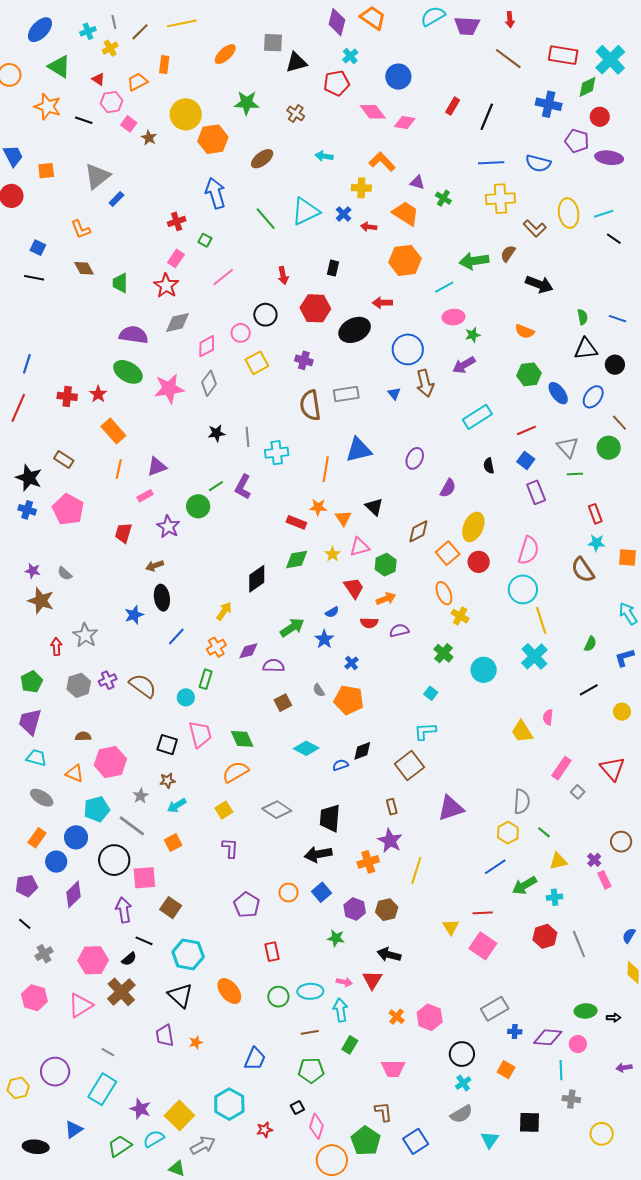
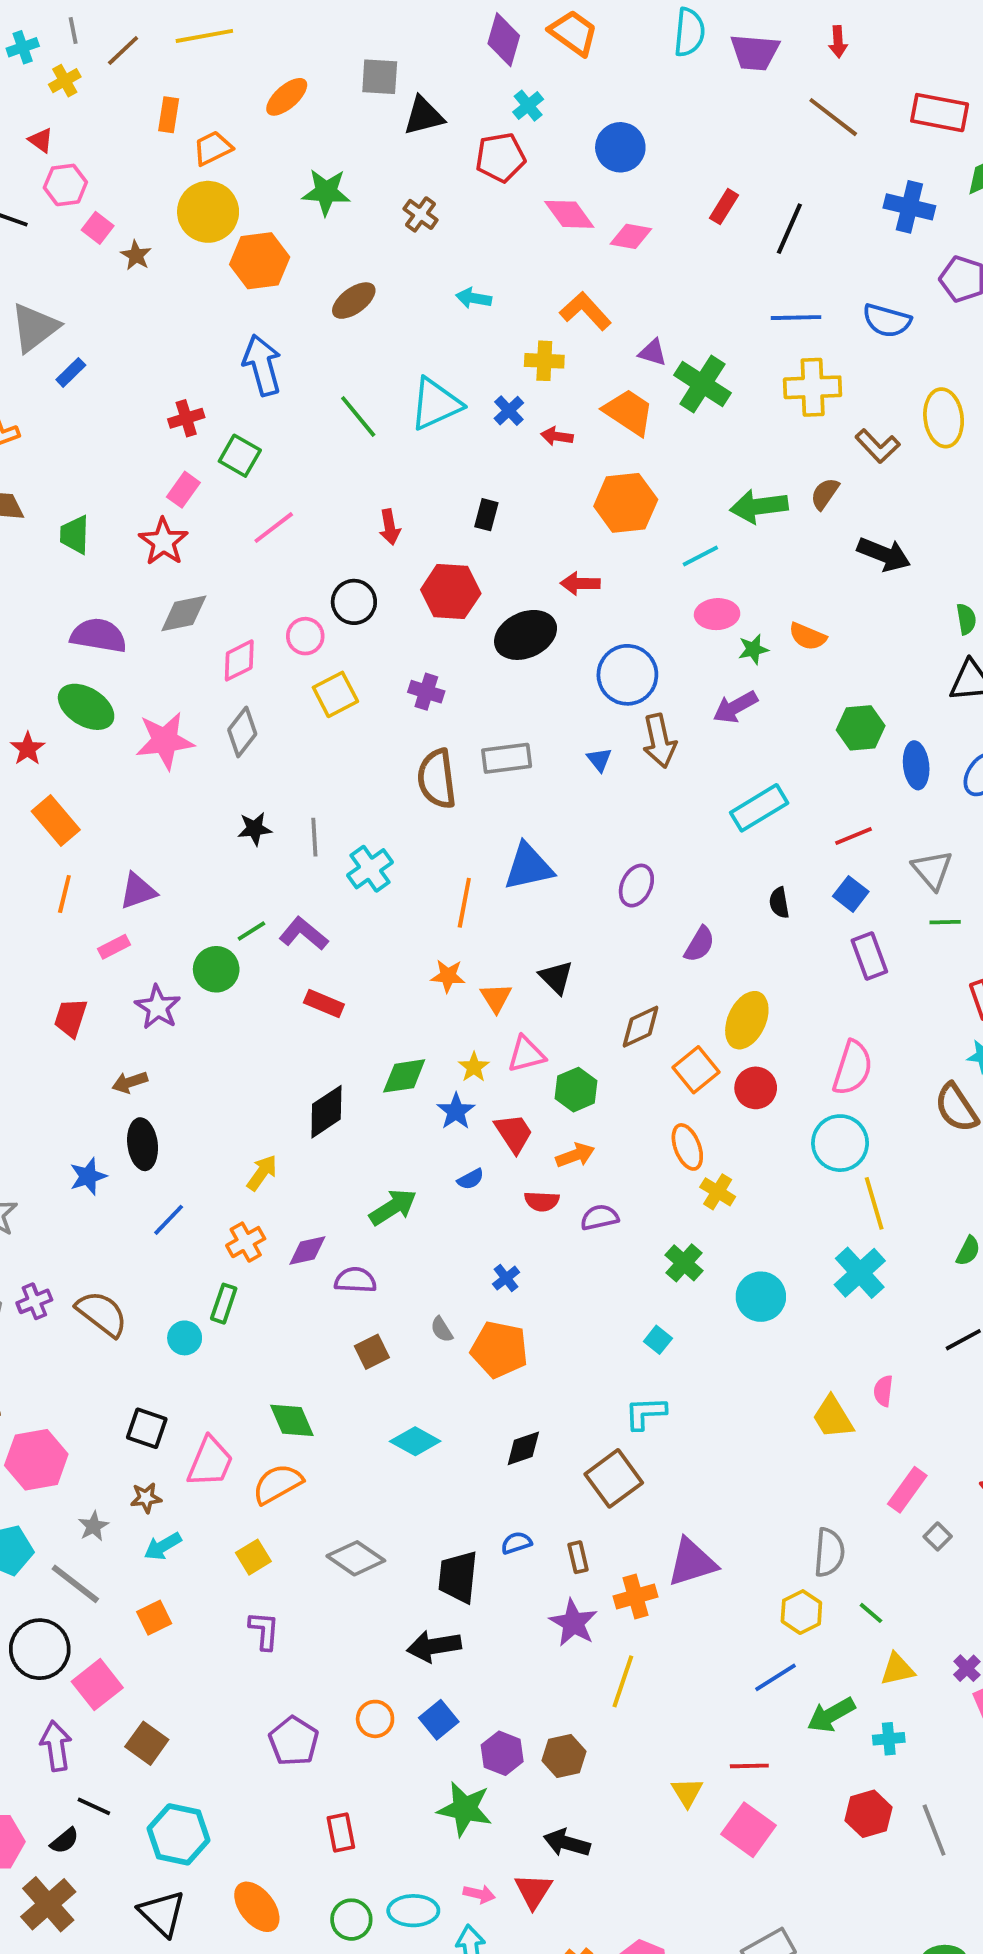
cyan semicircle: (433, 16) -> (689, 32), turned 125
orange trapezoid: (137, 82) -> (213, 148), moved
green cross: (443, 198) -> (702, 384), size x1.8
green square: (205, 240) -> (240, 456), size x1.5
orange semicircle: (525, 331) -> (808, 636), moved
blue ellipse: (558, 393) -> (916, 765), turned 30
cyan cross: (277, 453) -> (370, 869), turned -30
purple L-shape: (243, 487) -> (304, 934), turned 100
red rectangle: (296, 522) -> (324, 1003), moved
blue star: (324, 639) -> (456, 1111), moved
pink trapezoid: (200, 734) -> (210, 1462), moved, turned 36
blue semicircle: (340, 765) -> (516, 1543), moved
orange cross: (368, 862) -> (635, 1597), moved
pink square: (144, 878) -> (97, 1685), turned -35
green star: (336, 938) -> (465, 1809), size x1.6

